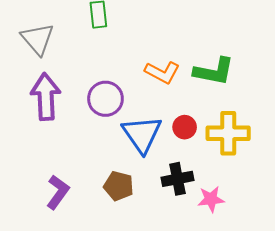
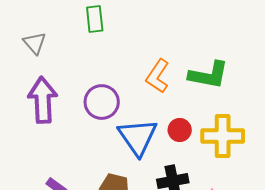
gray triangle: (38, 39) -> (35, 43), size x0.7
orange L-shape: (162, 72) -> (158, 76), turned 96

